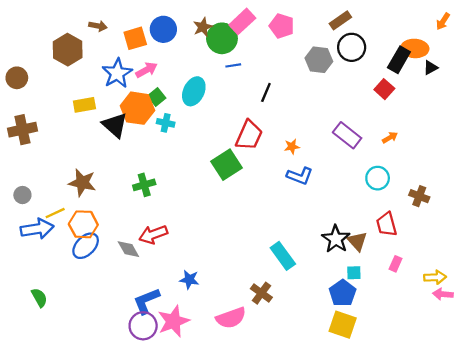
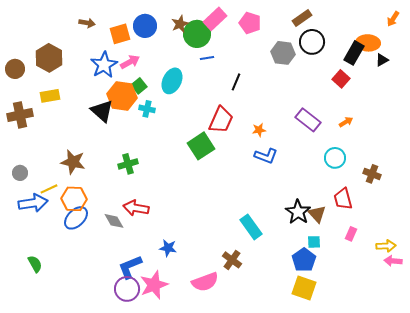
brown hexagon: (68, 50) -> (49, 58), moved
yellow rectangle: (84, 105) -> (50, 96), moved
red arrow: (153, 234) -> (136, 208), turned 30

